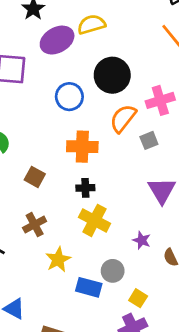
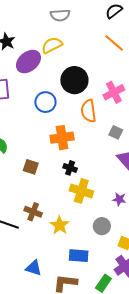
orange semicircle: (123, 118) -> (89, 111), turned -35
gray square: (149, 140) -> (116, 132), moved, turned -32
black cross: (85, 188) -> (70, 168), turned 32
brown cross: (35, 225) -> (33, 212), moved, turned -30
blue rectangle: (89, 287) -> (79, 256), moved

